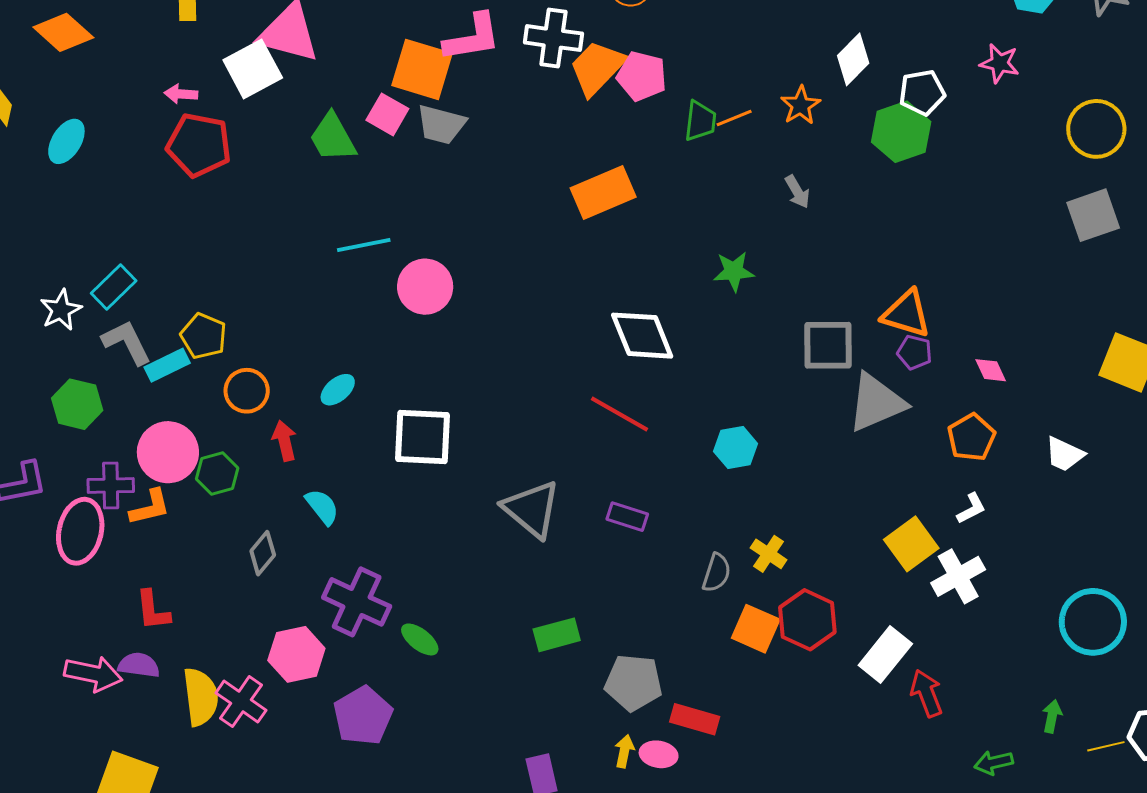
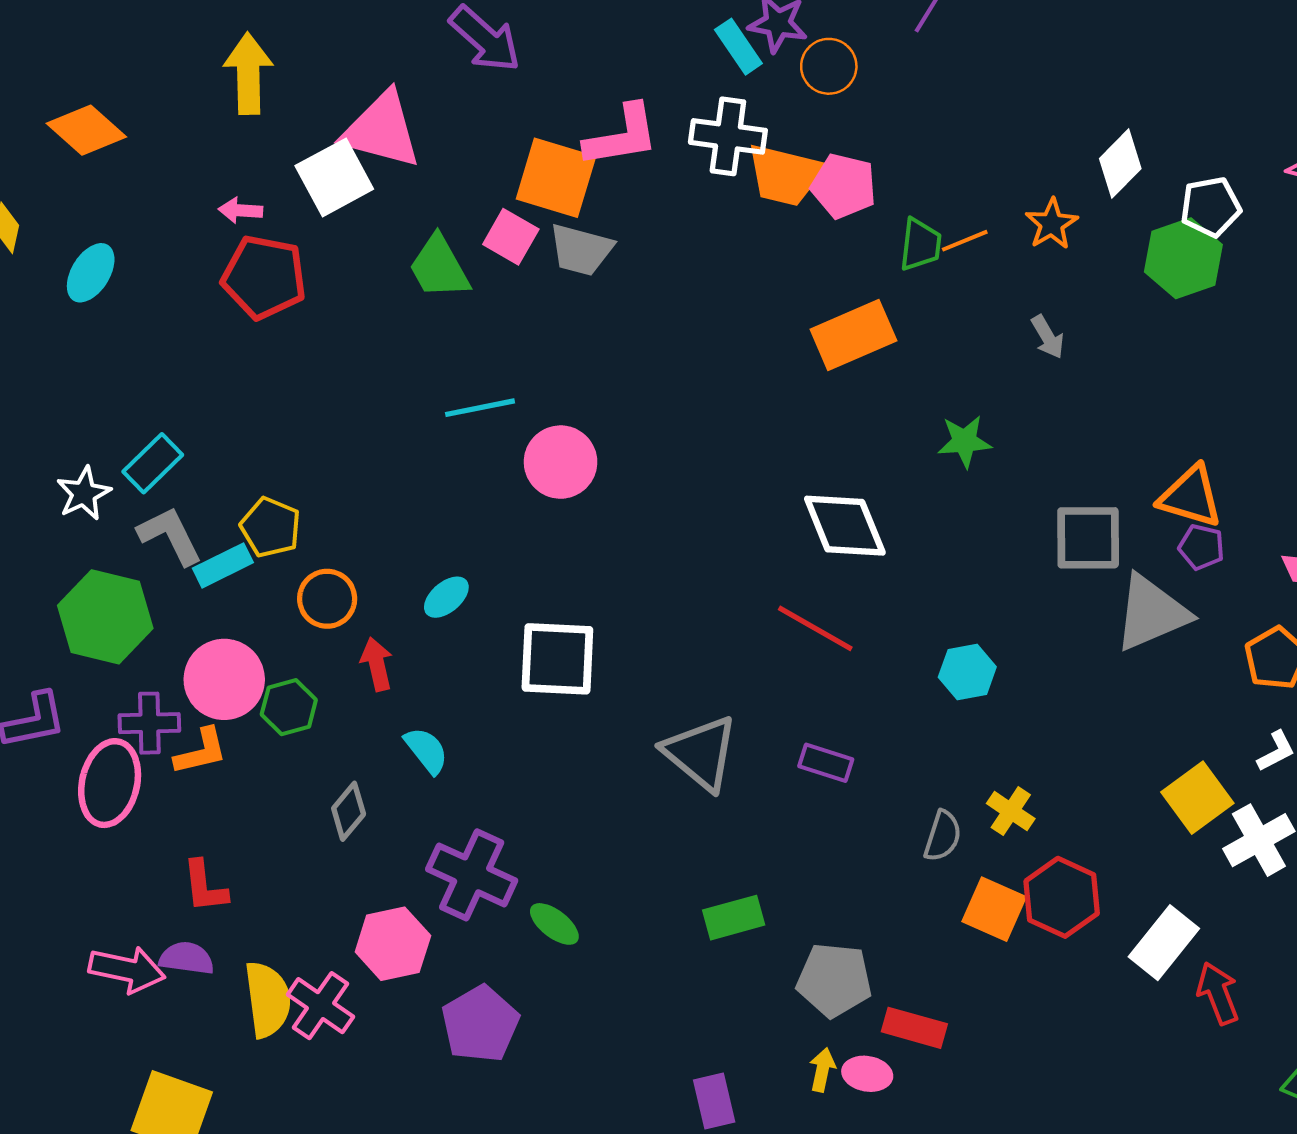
orange trapezoid: (597, 68) -> (785, 175), turned -120
orange rectangle: (603, 193) -> (853, 335), moved
green hexagon: (77, 404) -> (105, 617), size x1.4

